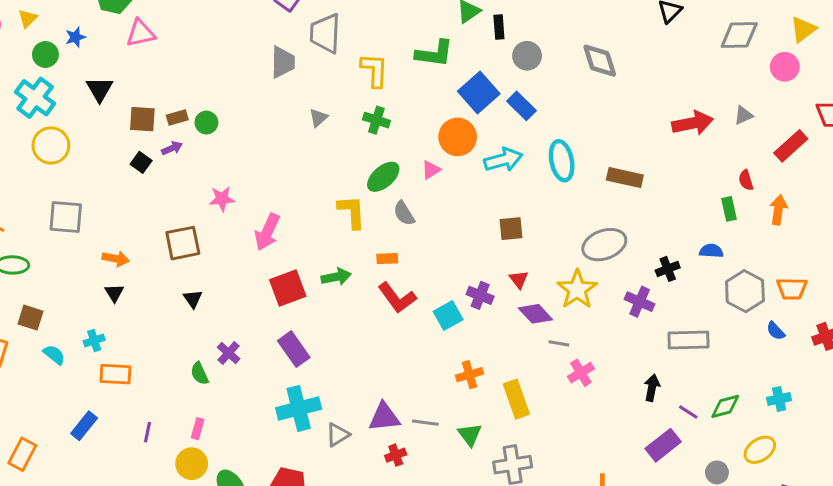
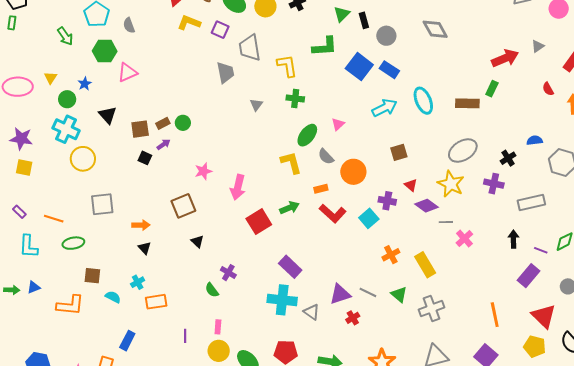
orange circle: (458, 137) -> (353, 172), moved
green rectangle: (729, 209) -> (492, 89), moved, turned 49
purple rectangle: (294, 349) -> (290, 267), moved
cyan cross: (299, 408) -> (282, 300), turned 32
gray line: (425, 423) -> (368, 292), turned 30
blue rectangle: (84, 426) -> (127, 341), moved
gray triangle: (338, 435) -> (312, 312), turned -42

